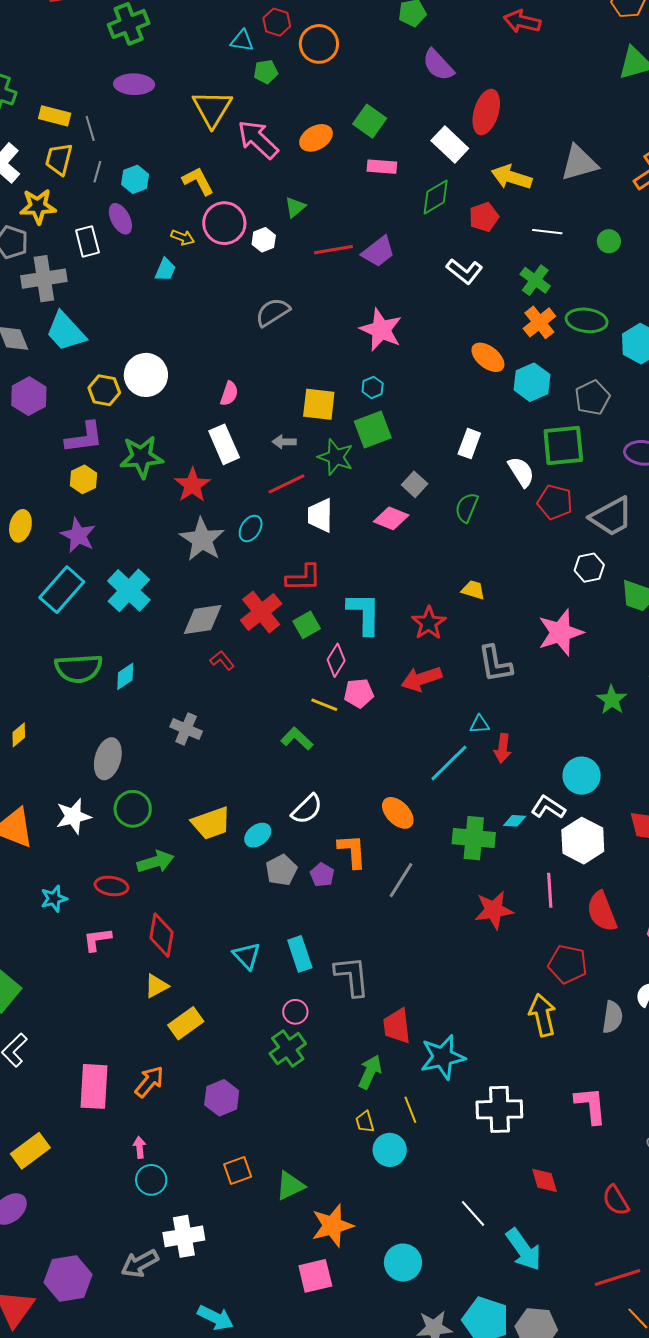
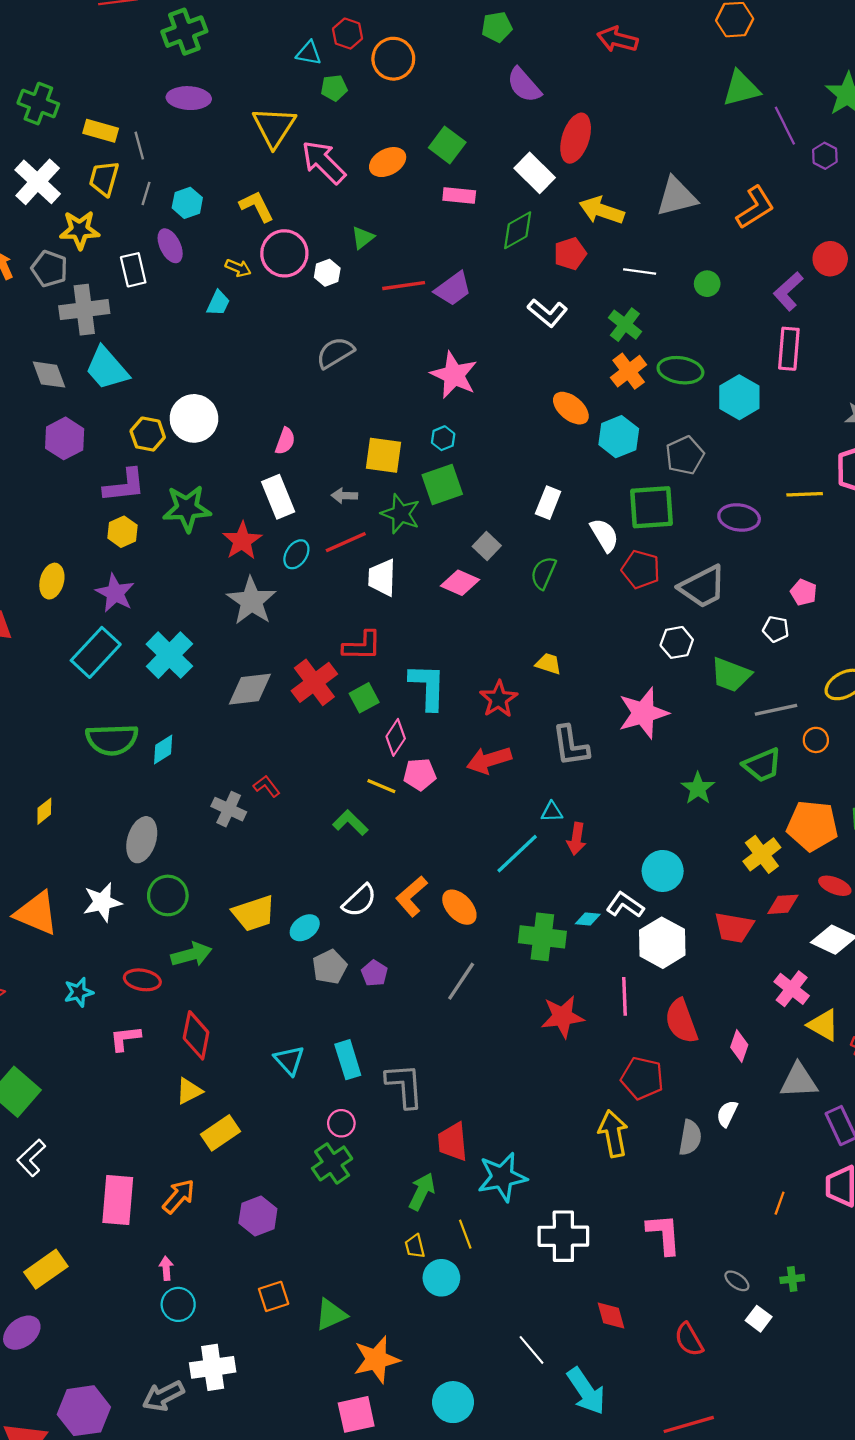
cyan ellipse: (251, 528) -> (296, 554), moved
red L-shape: (222, 660) -> (267, 786), moved
orange L-shape: (352, 851) -> (412, 896), moved, turned -129

